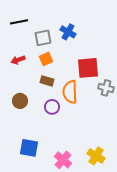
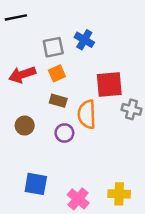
black line: (19, 22) -> (16, 17), moved
red arrow: (18, 60) -> (22, 75), size x1.5
yellow cross: (96, 156) -> (119, 194), turned -30

